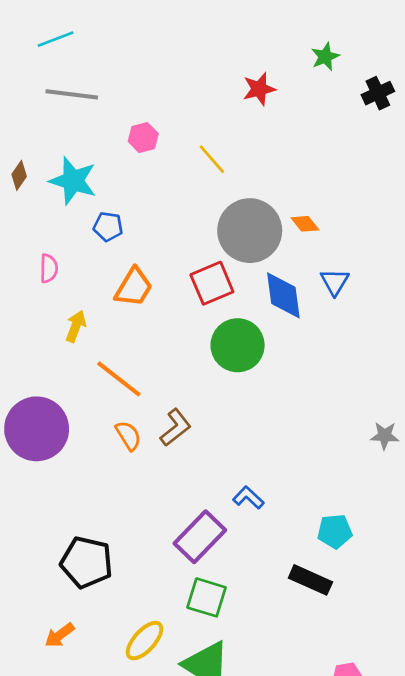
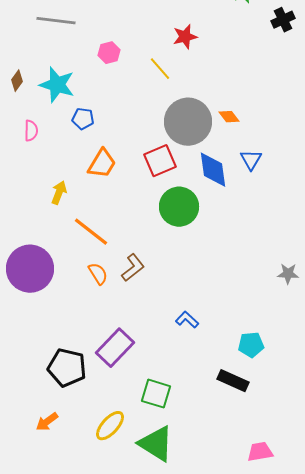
red star: (259, 89) -> (185, 37), moved
pink semicircle: (49, 268) -> (31, 131), moved
purple rectangle: (200, 537) -> (115, 348), moved

